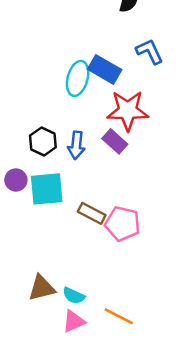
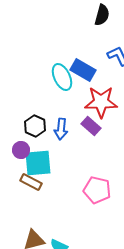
cyan ellipse: (78, 78) -> (62, 77), turned -40
purple circle: (16, 180) -> (21, 150), moved
brown rectangle: (92, 213) -> (31, 182), moved

